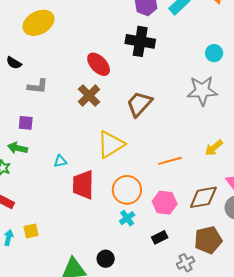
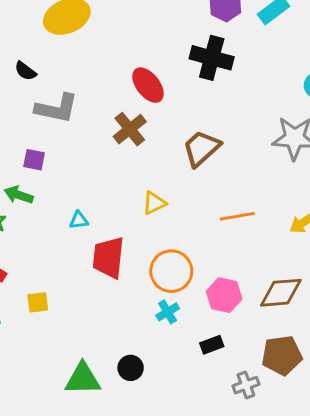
gray L-shape: (38, 86) -> (57, 108), size x1.4
yellow triangle: (111, 144) -> (154, 203), size x0.6
orange line: (170, 161) -> (237, 216), moved
yellow square: (31, 231) -> (38, 302), moved

